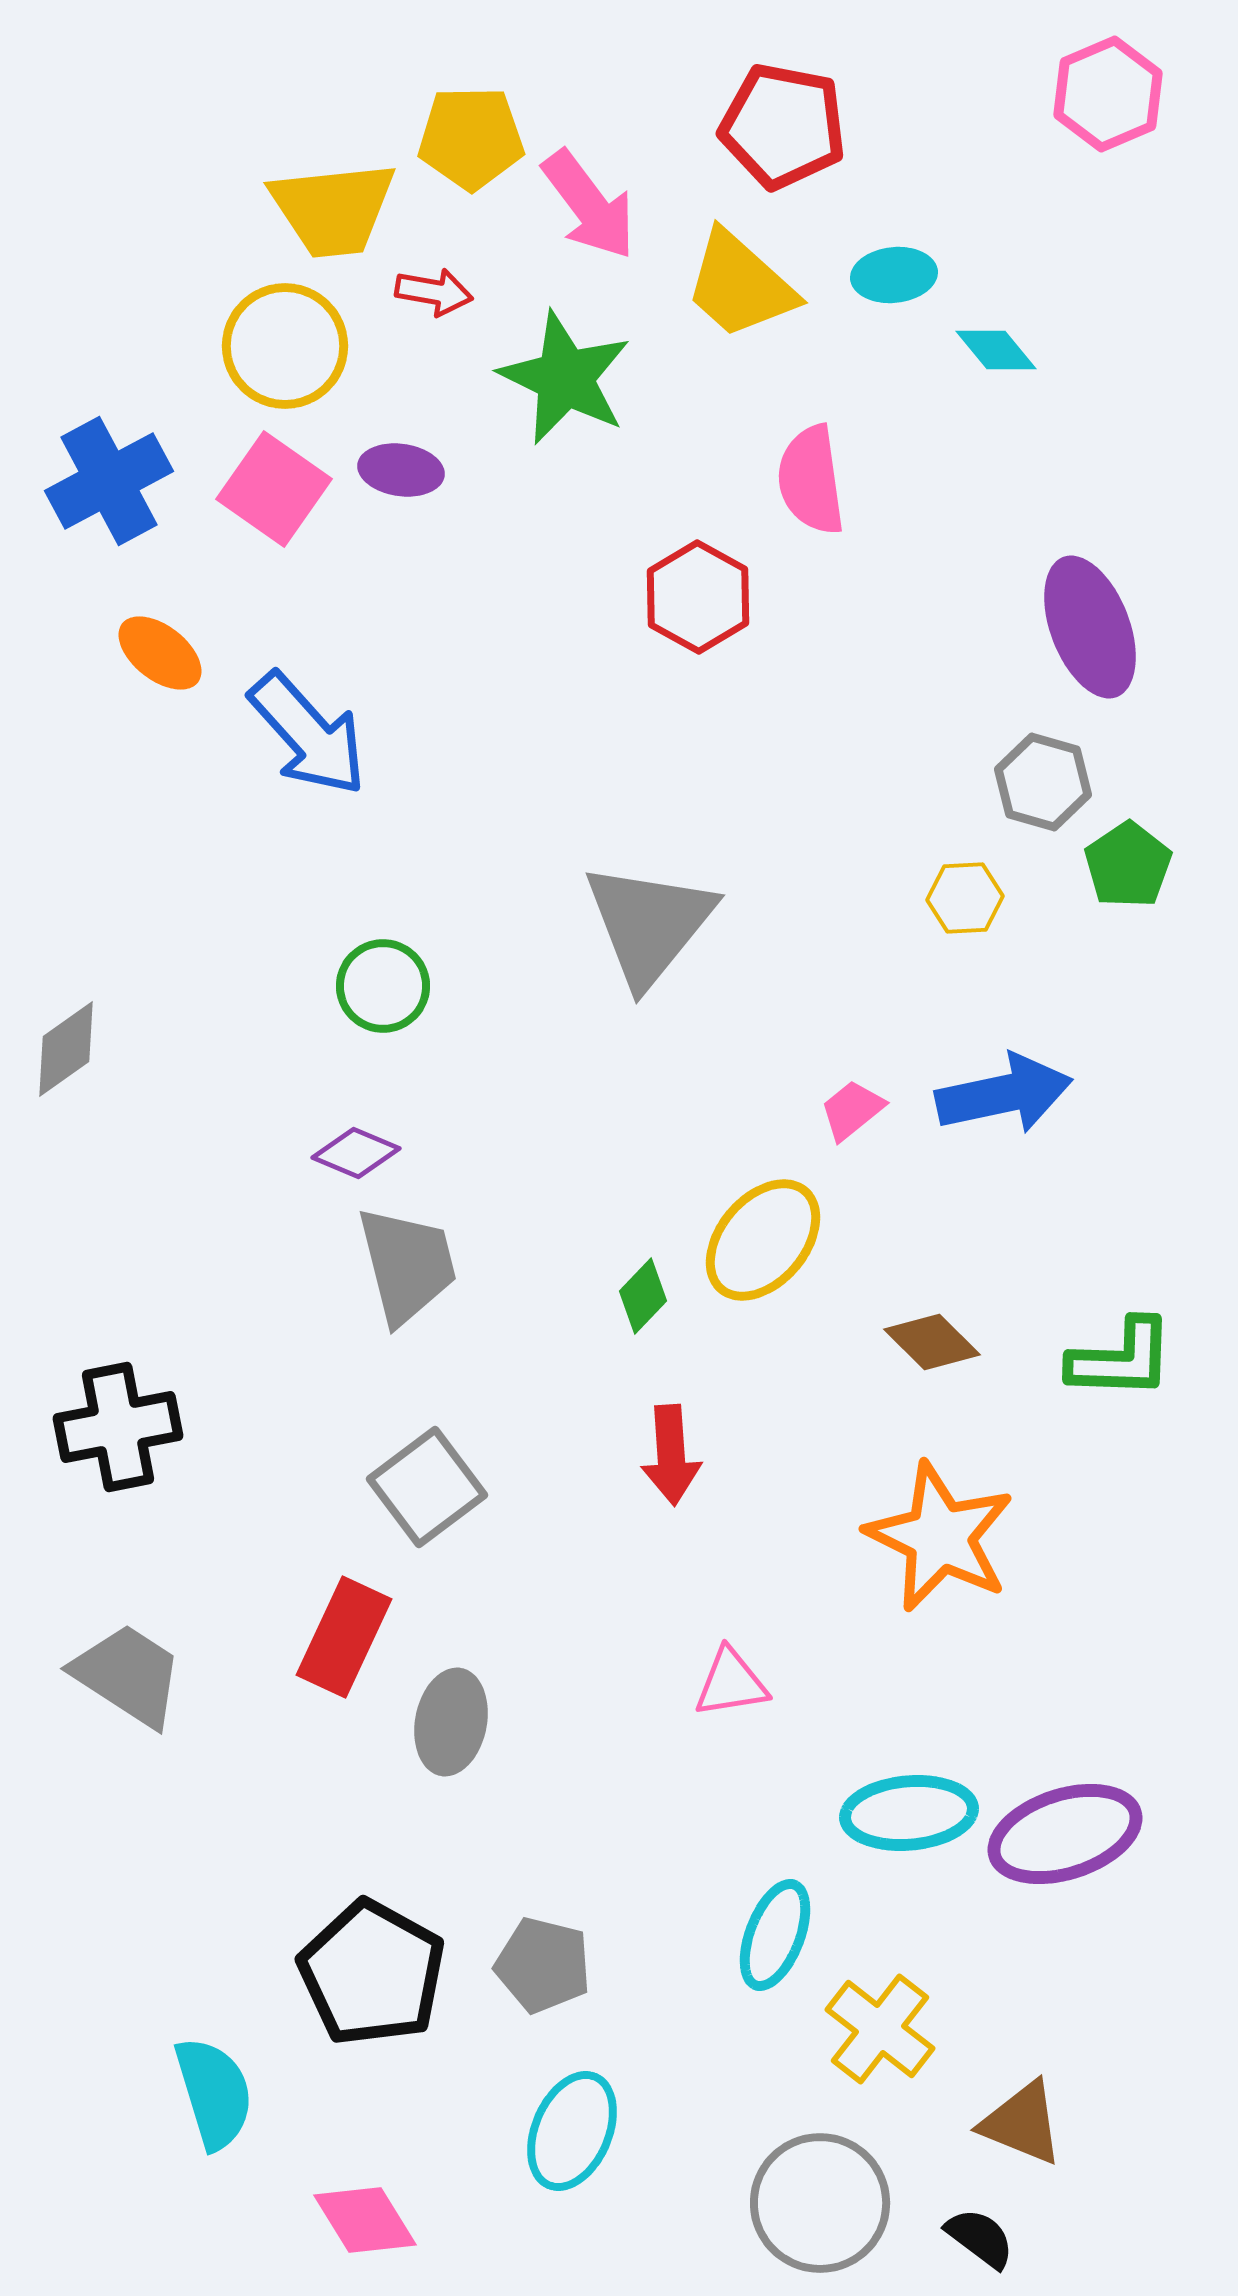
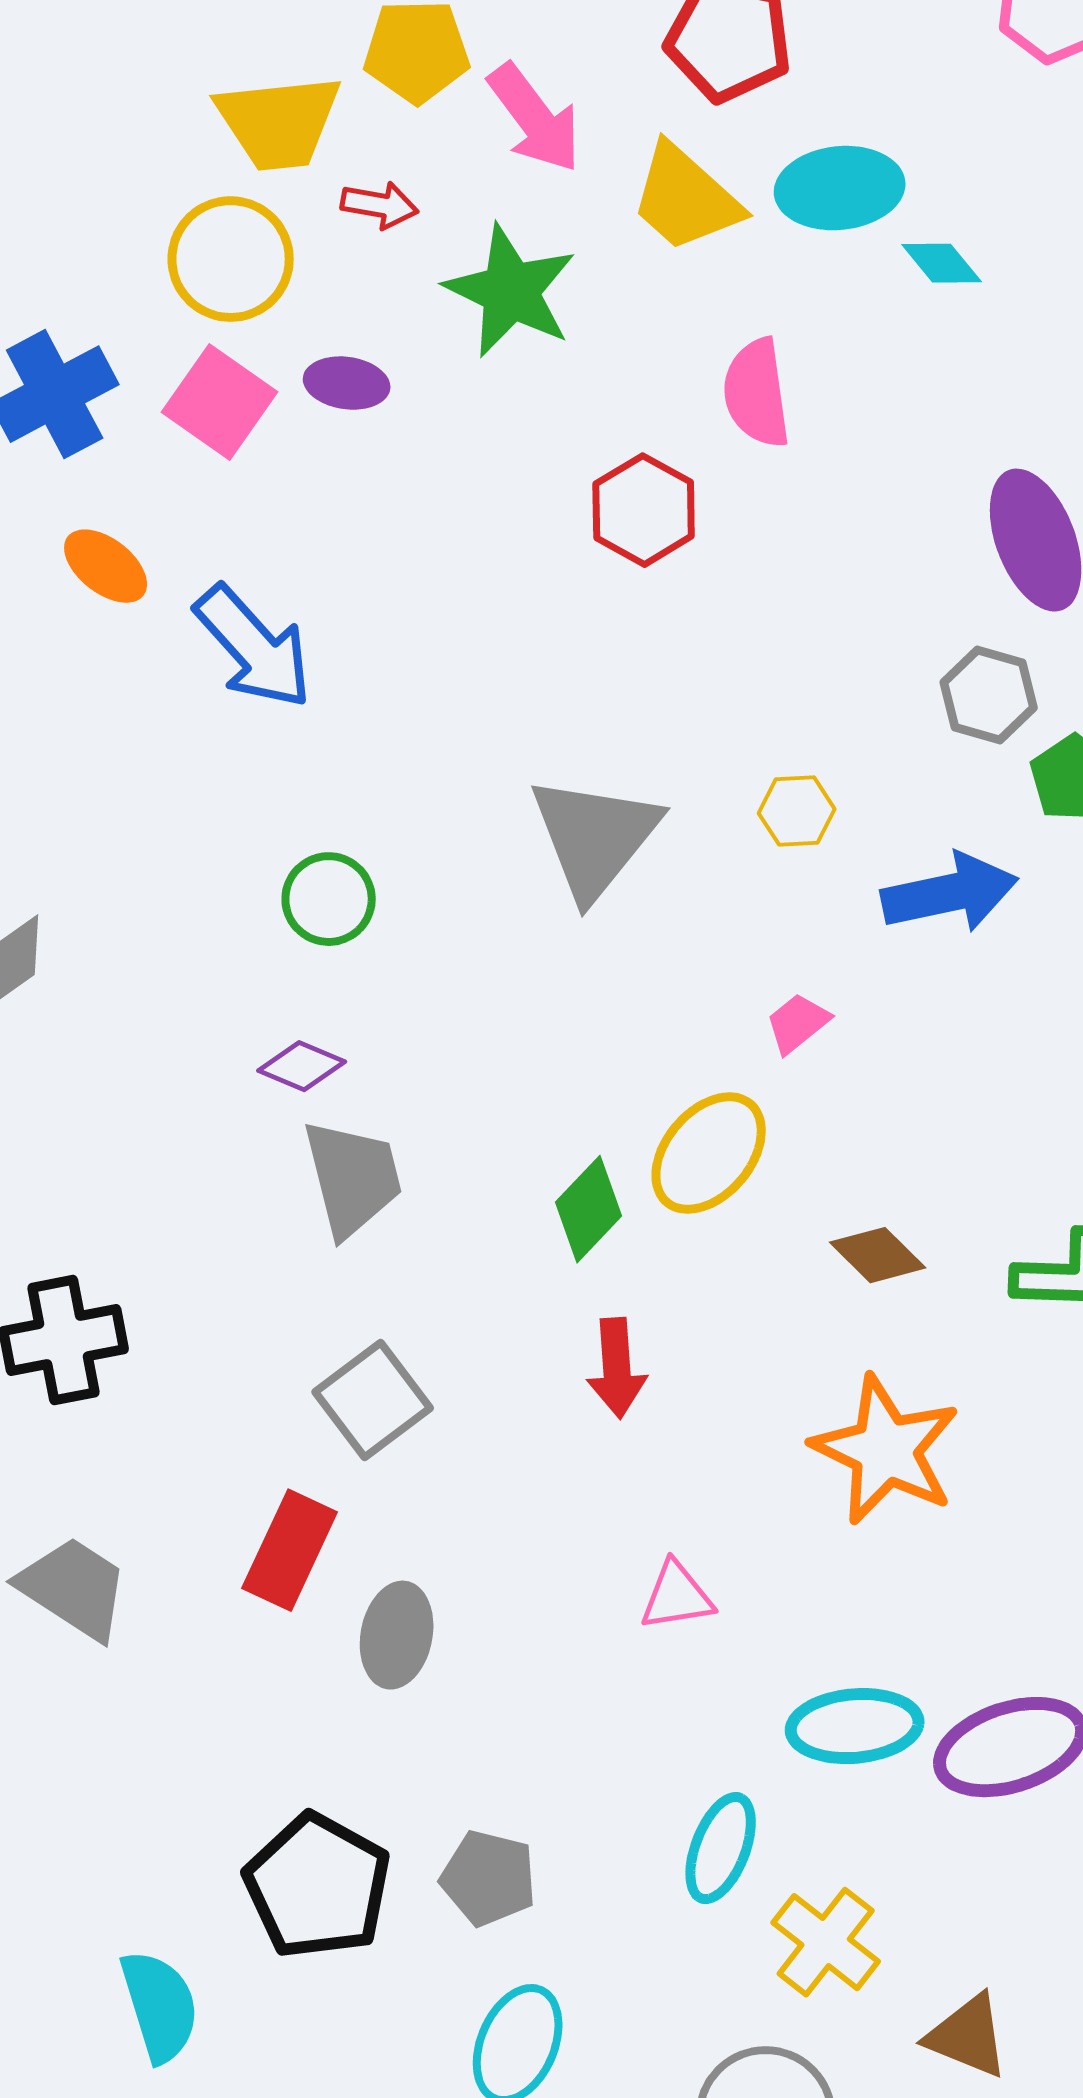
cyan ellipse: (894, 275) -> (840, 188), size x1.5
yellow hexagon: (965, 898) -> (797, 811), moved
blue arrow: (1004, 1094) -> (950, 893), moved
green diamond: (643, 1296) -> (589, 1209), size x1.4

